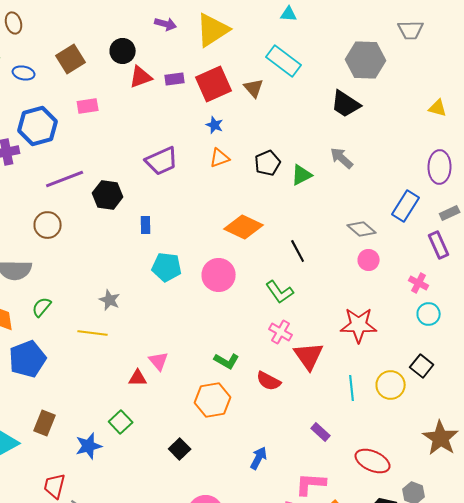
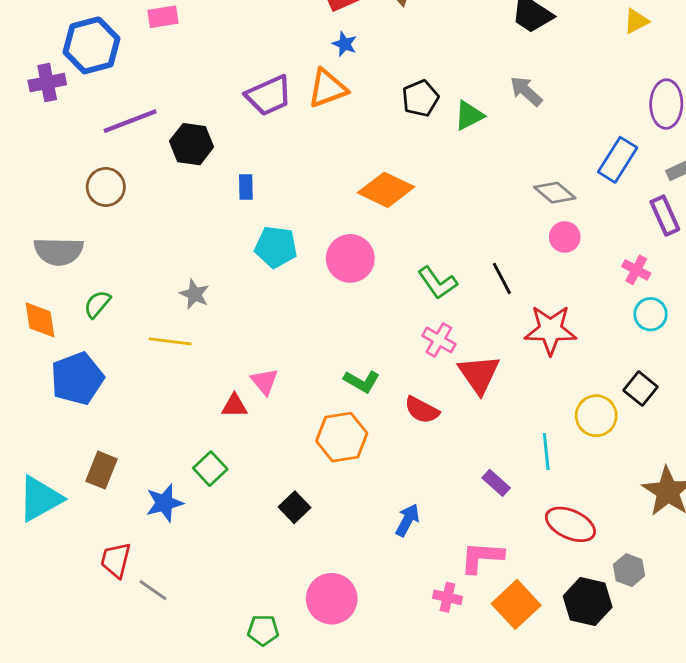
yellow triangle: (438, 108) -> (636, 21), moved, turned -42
orange triangle: (220, 158) -> (327, 88), moved, size x1.4
black line: (298, 251) -> (502, 278), moved
cyan line: (352, 388) -> (546, 451), moved

